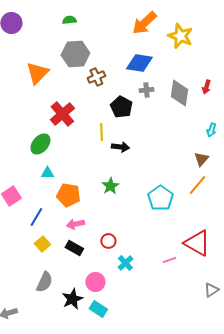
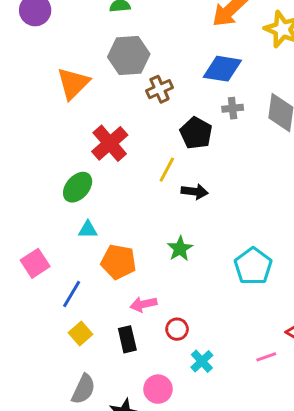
yellow line: (101, 132) -> (167, 170), turned 30
pink arrow: (75, 224) -> (143, 304), moved
black rectangle: (74, 248) -> (127, 339), turned 48

